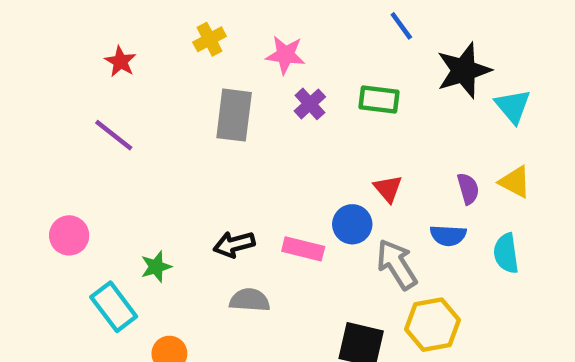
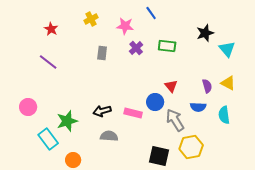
blue line: (401, 26) -> (151, 13), moved
black star: (464, 70) -> (205, 33), size x0.7
gray rectangle: (234, 115) -> (102, 53), size x0.6
green star: (156, 267) -> (67, 121), size x1.5

